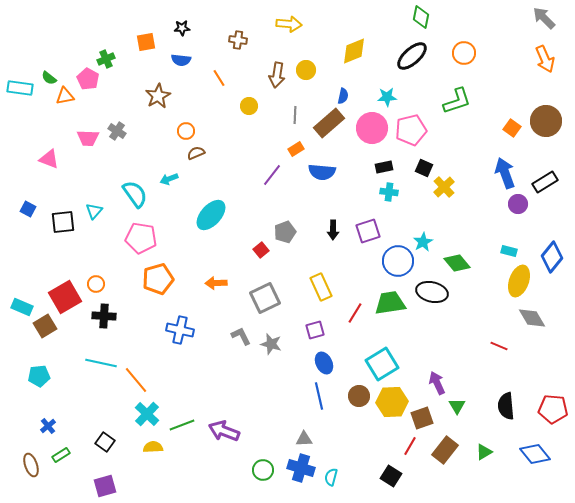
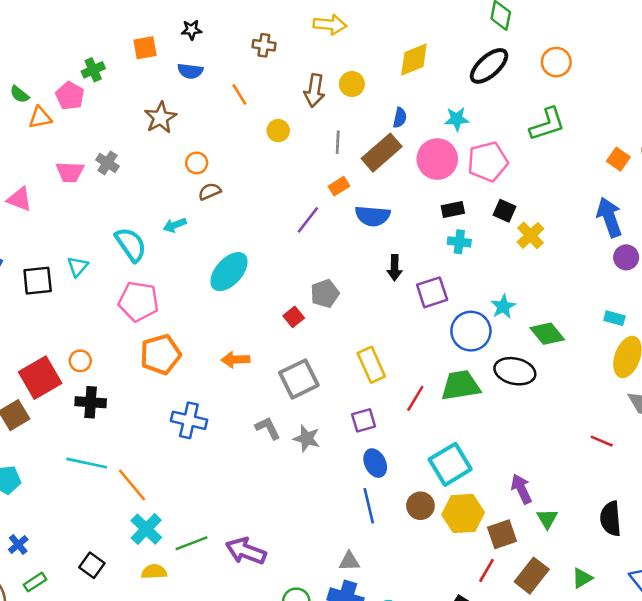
black arrow: (333, 230) -> (395, 268), moved

